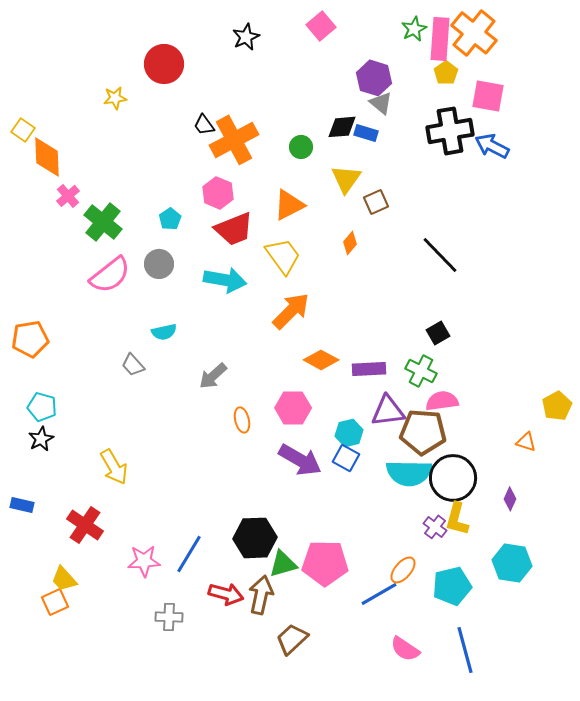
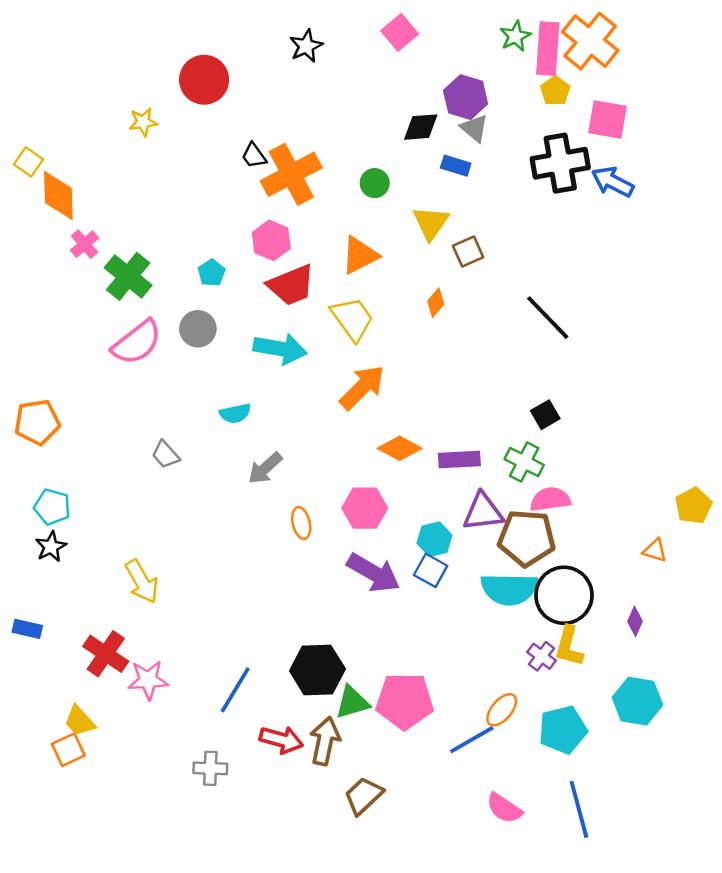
black diamond: (342, 127) -> (421, 127), moved
cyan semicircle: (164, 332) -> (235, 413), moved
pink star: (144, 561) -> (148, 680), moved

